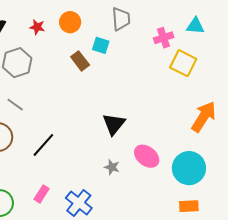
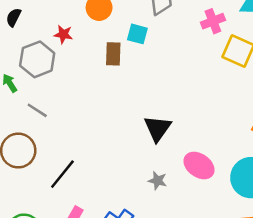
red star: (37, 27) -> (63, 34), moved
brown rectangle: (80, 61) -> (113, 54), turned 42
black line: (43, 145) -> (62, 174), moved

